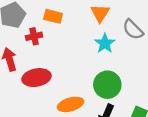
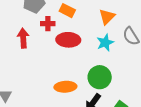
red ellipse: (37, 78) -> (68, 40), moved

